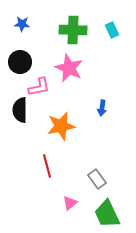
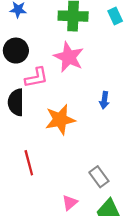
red line: (47, 166) -> (29, 163), moved

